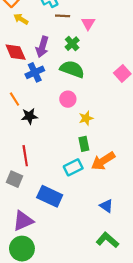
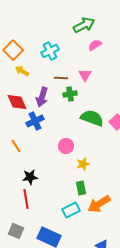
brown line: (63, 16) -> (61, 78), moved
green cross: (72, 44) -> (70, 94), turned 32
green semicircle: (72, 69) -> (92, 118), moved
black star: (29, 116) -> (30, 177), moved
gray square: (14, 179) -> (16, 231), moved

